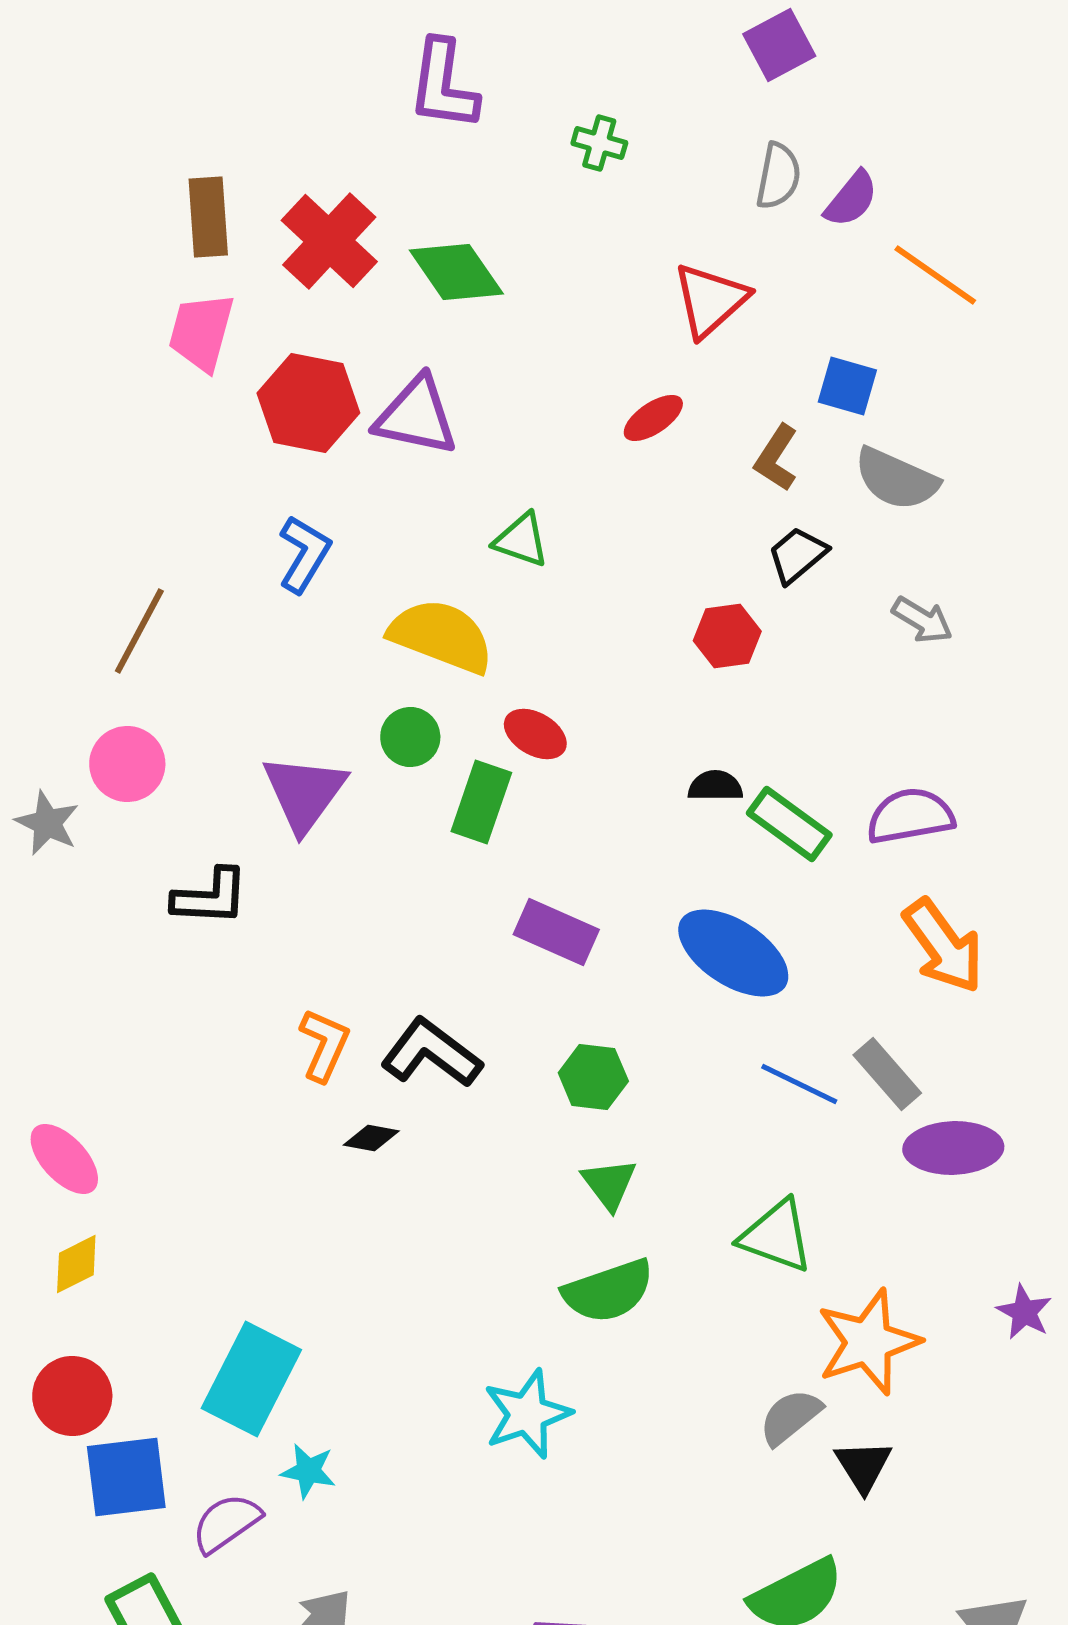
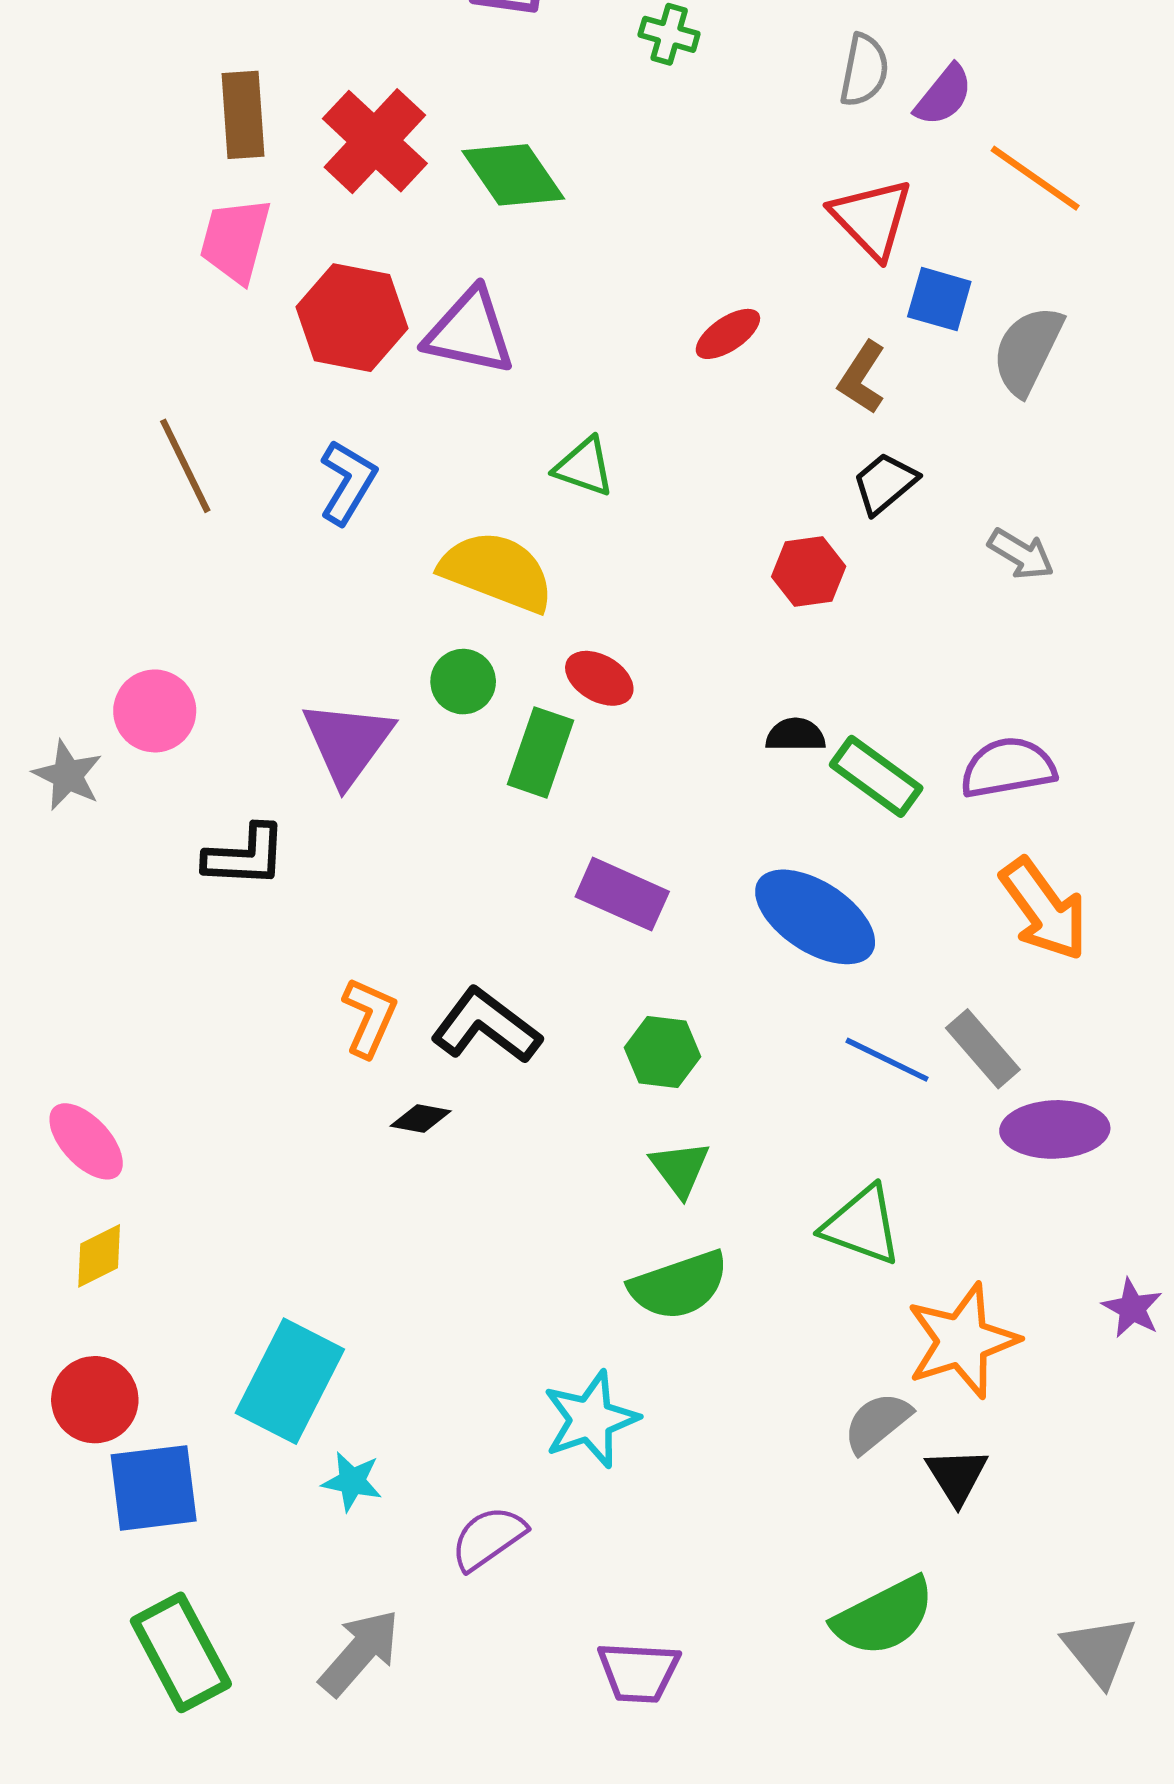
red triangle: (710, 300) -> (872, 218), moved, turned -32
gray semicircle: (896, 479) -> (1028, 350), moved, turned 92
brown line: (139, 631) -> (185, 466), moved, turned -54
purple semicircle: (226, 1523) -> (488, 1538), moved

